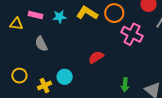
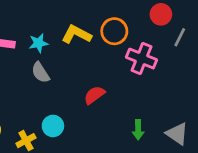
gray semicircle: (41, 44) -> (40, 72), moved

